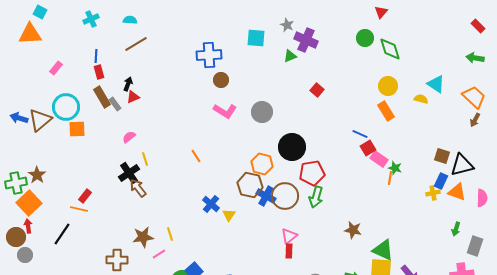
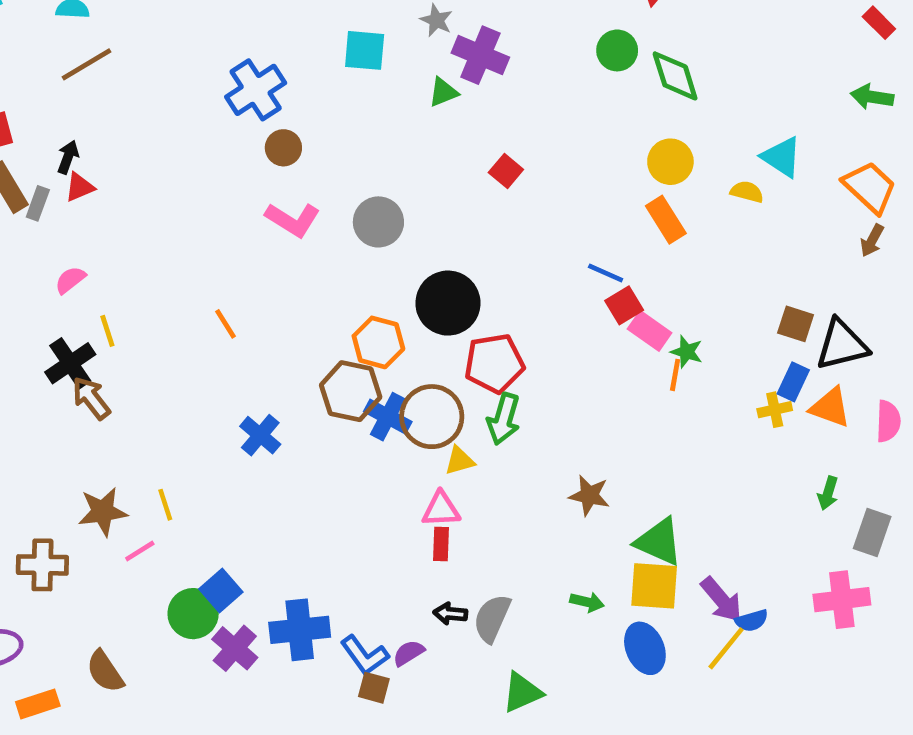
blue cross: (209, 55) -> (256, 90), turned -30
gray rectangle: (115, 104) -> (38, 203), turned 56
yellow triangle: (229, 215) -> (460, 461), moved, turned 40
pink triangle: (289, 236) -> (441, 509), turned 36

